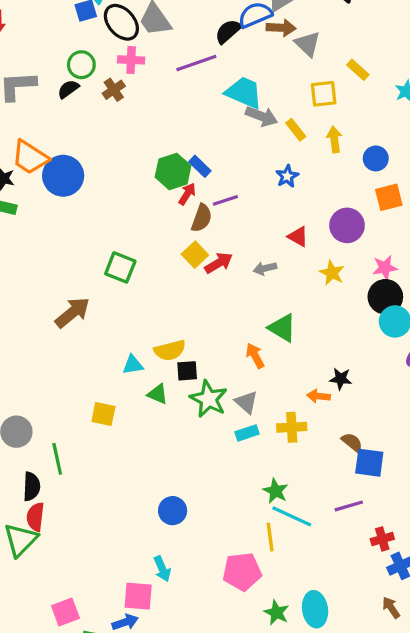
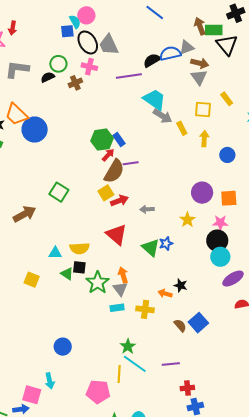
brown arrow: (281, 28) -> (200, 63), moved
blue star: (287, 176) -> (166, 244), moved
orange square: (389, 197) -> (229, 198), moved
brown semicircle: (202, 218) -> (114, 171), size x1.4
red triangle: (298, 237) -> (116, 235), moved, size x1.6
orange arrow: (255, 356) -> (123, 275), moved
black square: (187, 371) -> (79, 267), moved
blue square: (369, 463) -> (198, 323), moved, turned 30

